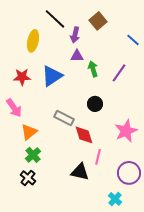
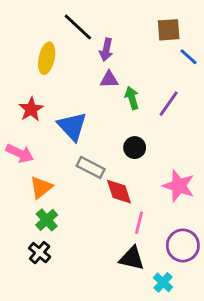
brown square: (98, 21) -> (169, 30), moved, turned 36
blue triangle: (52, 76) -> (72, 126), moved, turned -40
red star: (22, 77) -> (31, 109), turned -30
pink arrow: (14, 108) -> (20, 153), turned -30
pink star: (126, 131) -> (179, 186), turned -30
black triangle: (80, 172) -> (132, 258), moved

